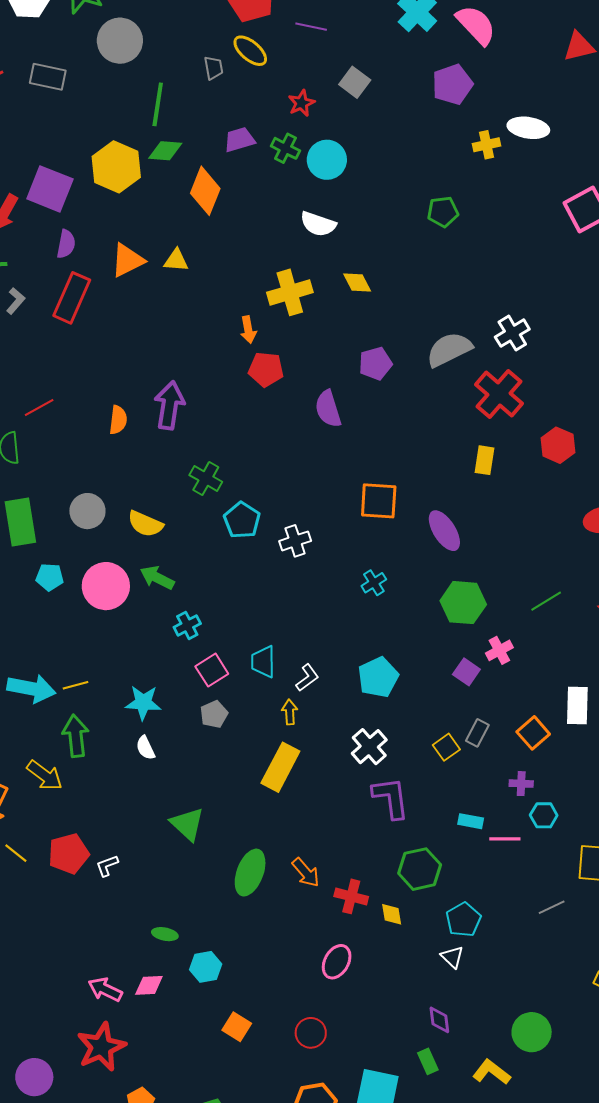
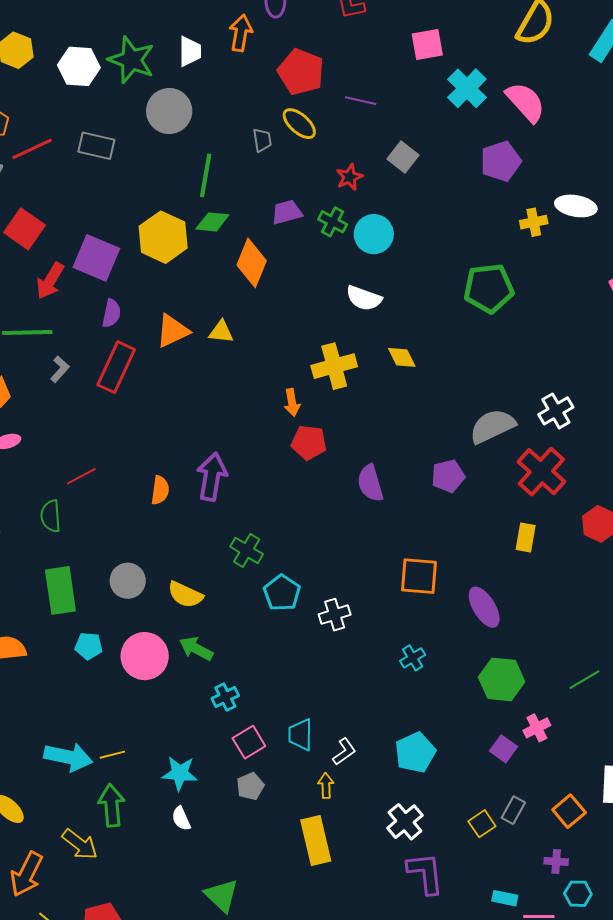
green pentagon: (443, 212) -> (489, 288), size x1.6
purple pentagon: (375, 364) -> (448, 476), moved
yellow rectangle: (280, 767) -> (316, 841), turned -42

